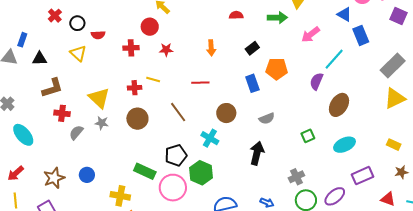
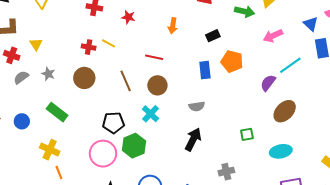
yellow triangle: (99, 98) -> (36, 44), moved, size x0.6
brown circle: (226, 113) -> (157, 85), moved
gray semicircle: (267, 118) -> (197, 106), moved
green rectangle: (145, 171) -> (57, 112), moved

